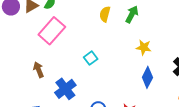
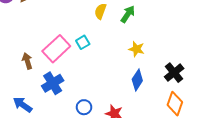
pink rectangle: (52, 31) -> (56, 49), moved
cyan square: (91, 58) -> (83, 42), moved

